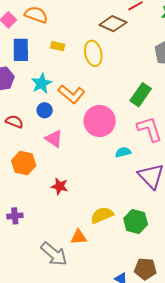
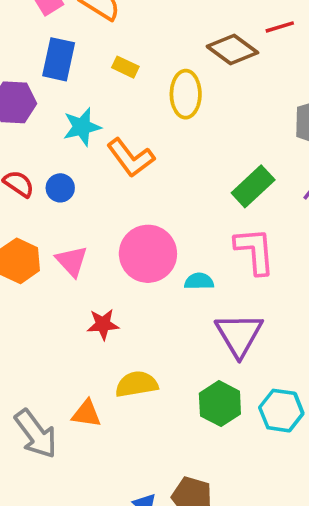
blue circle: (45, 110) -> (60, 188), moved
pink circle: (100, 121) -> (148, 254), moved
pink triangle: (54, 139) -> (72, 261), moved
red star: (60, 186) -> (103, 324), moved, turned -30
green hexagon: (136, 221) -> (220, 404), moved

